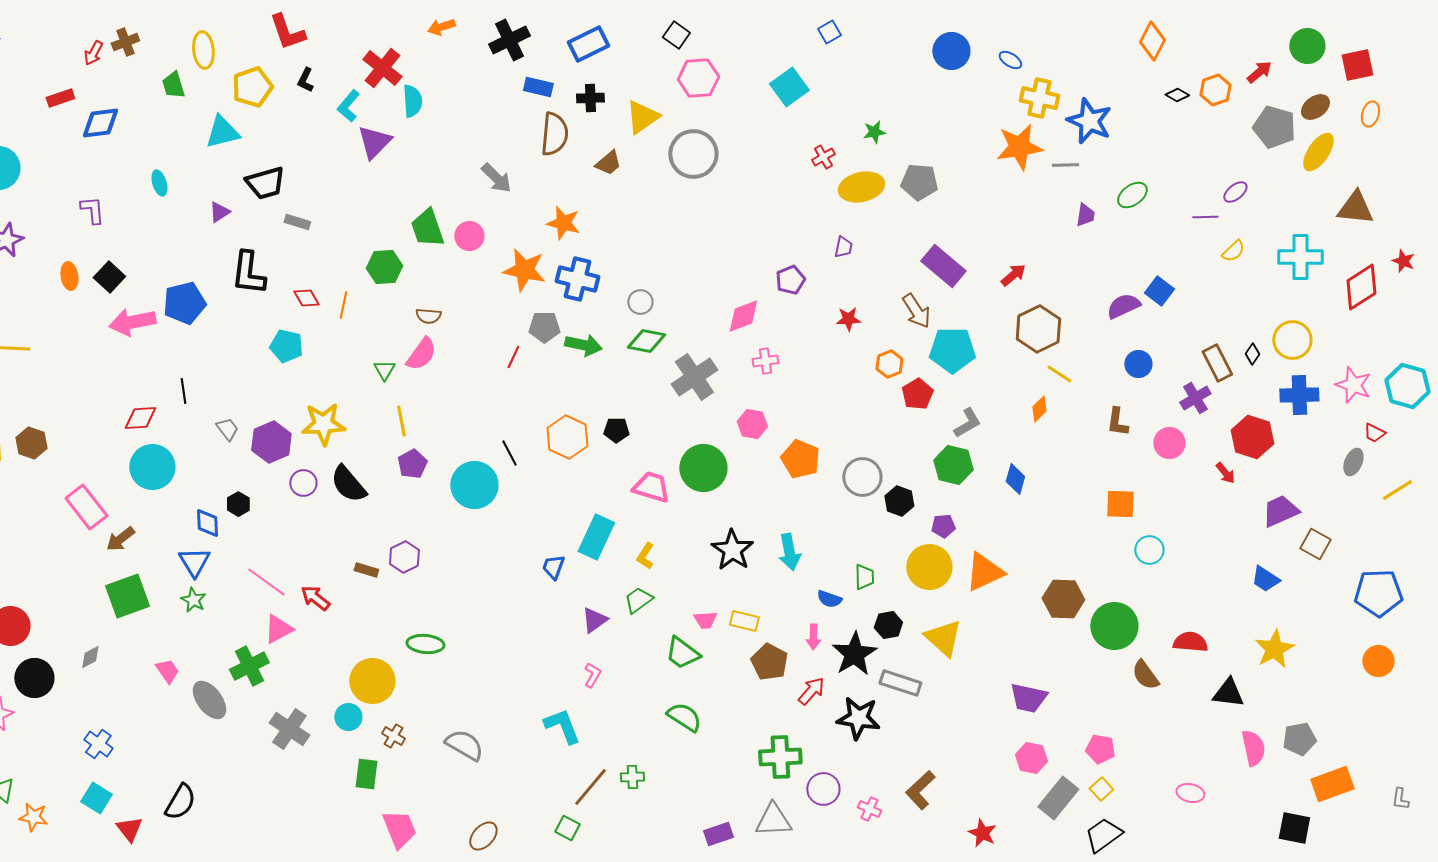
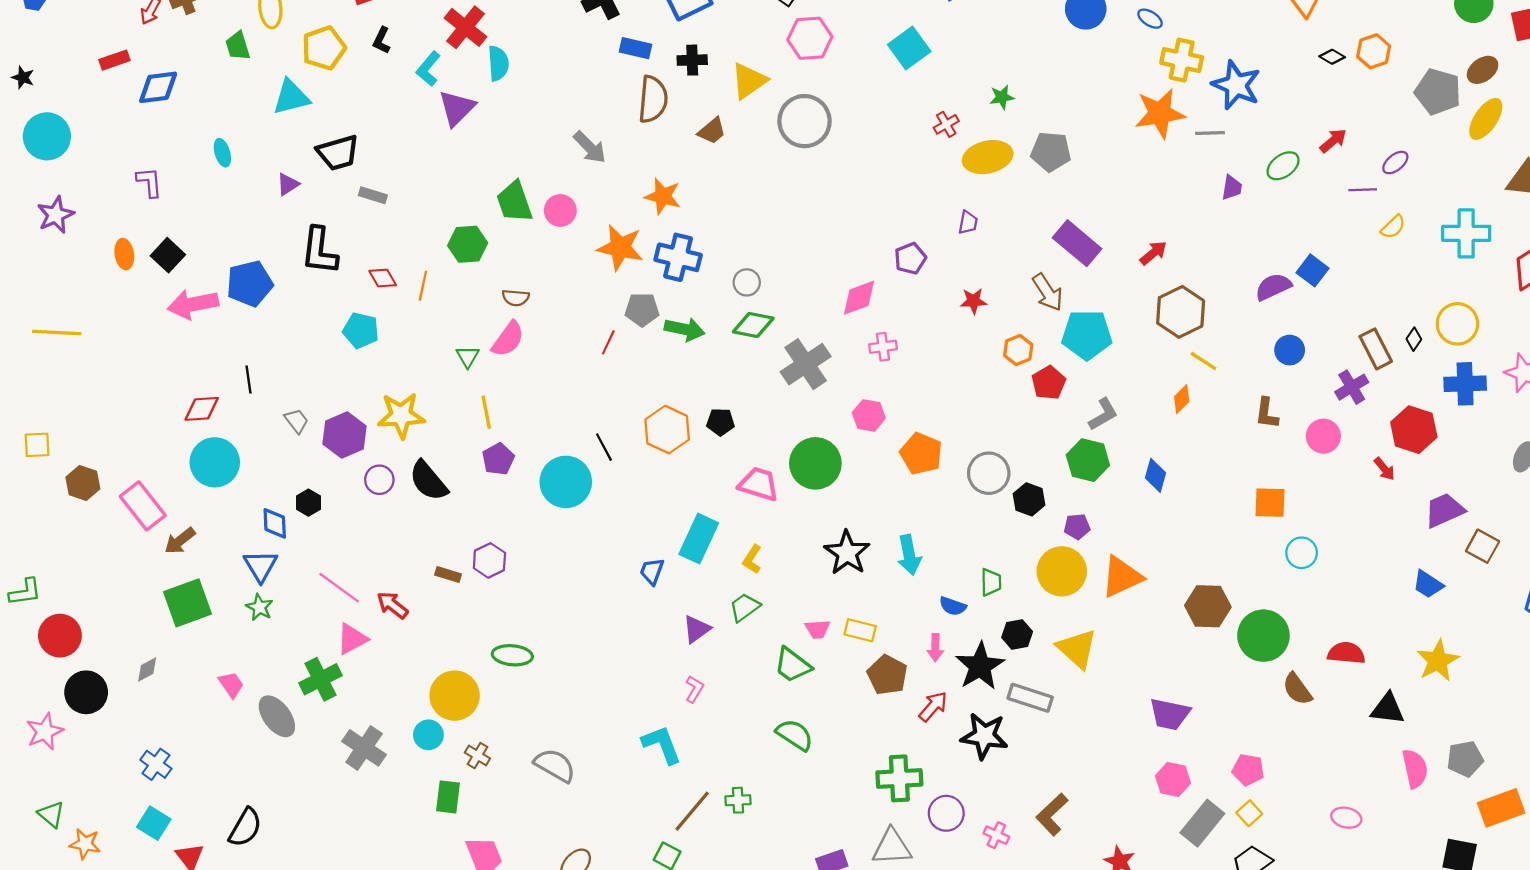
red arrow: (1259, 72) -> (1333, 141), moved
brown hexagon: (31, 443) -> (83, 483), moved

